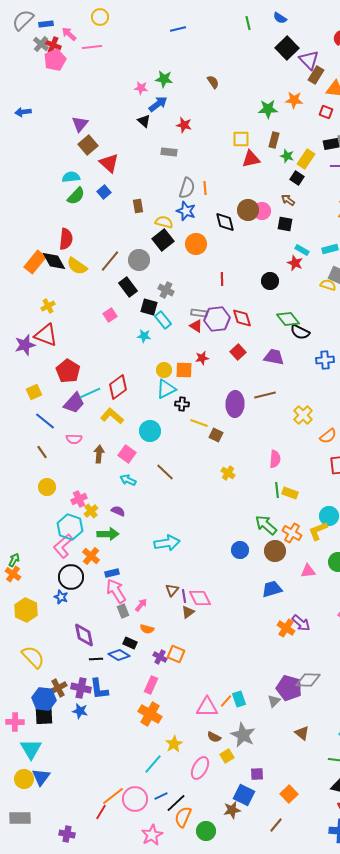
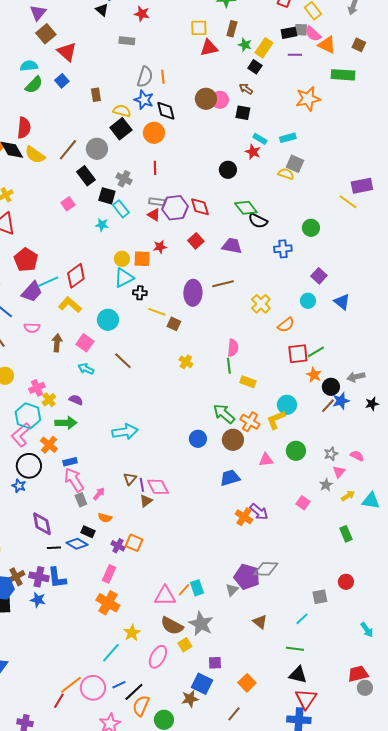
black diamond: (225, 222) -> (166, 111), moved
red line: (222, 279) -> (155, 168), moved
green line: (277, 490) -> (229, 366), moved
brown semicircle: (214, 737) -> (172, 626), size x1.6

